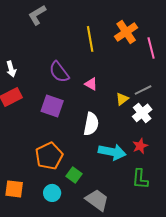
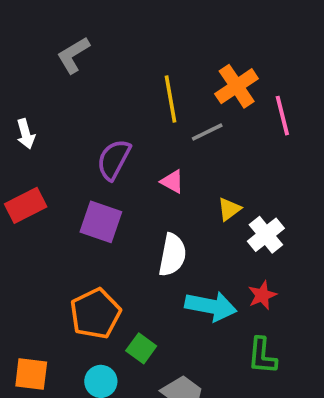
white arrow: (11, 69) -> (26, 134), moved
purple semicircle: (59, 72) -> (114, 160), turned 65
gray line: (143, 90) -> (207, 132), moved

